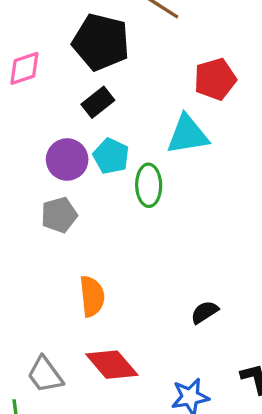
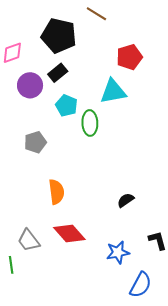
purple circle: (67, 159) -> (30, 85), moved

